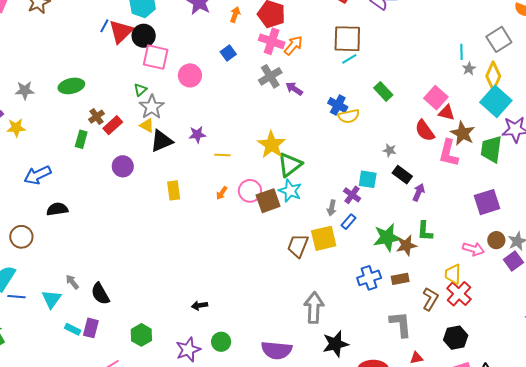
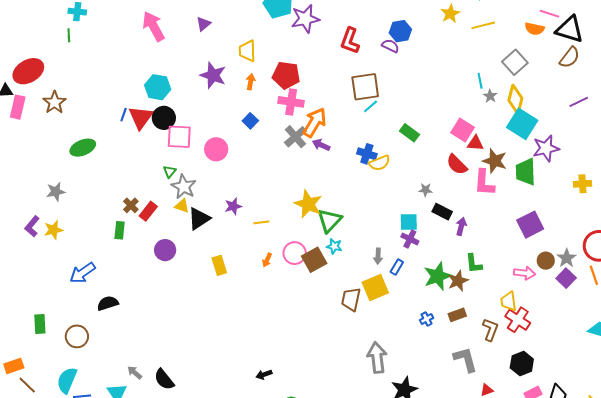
orange arrow: (293, 45) -> (315, 122), moved, size x1.4
green ellipse: (71, 86) -> (83, 148), moved
cyan star: (290, 191) -> (334, 246), size x0.7
purple cross: (352, 195) -> (410, 239), moved
blue cross: (369, 278) -> (427, 319), size x0.6

